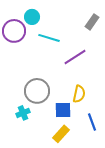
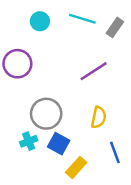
purple circle: (14, 31) -> (17, 64), moved
cyan line: (49, 38) -> (82, 19), moved
blue square: (63, 110) -> (59, 144), moved, turned 30

